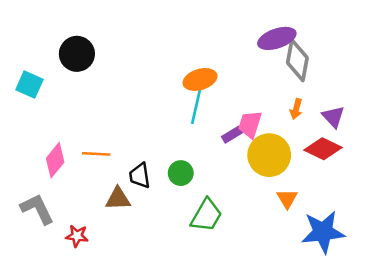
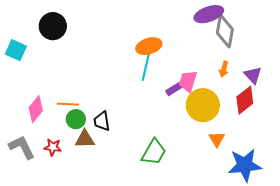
red diamond: (323, 149) -> (245, 100), turned -64
green circle: (181, 173) -> (76, 119), moved
red star: (77, 236) -> (53, 147), moved

